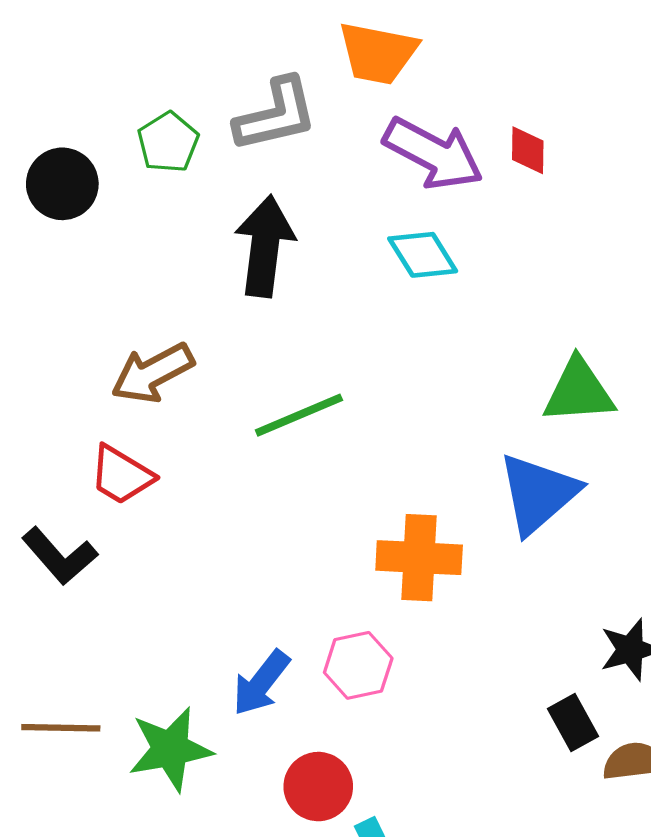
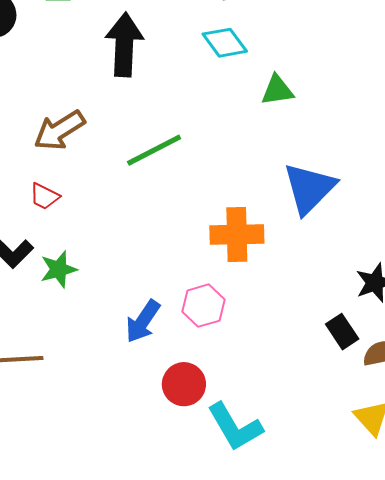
green triangle: (579, 391) -> (277, 90), moved, size x0.7
red trapezoid: (121, 475) -> (44, 196), size x0.7
green star: (170, 749) -> (59, 269), moved, size x0.7

